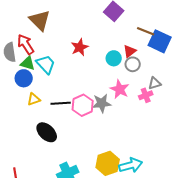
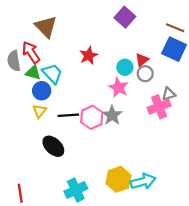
brown line: (146, 31) -> (175, 28), moved
blue circle: (24, 78) -> (42, 91), moved
pink star: (120, 89) -> (118, 88), moved
pink cross: (146, 95) -> (159, 107), size x1.5
yellow triangle: (34, 99) -> (40, 111), turned -32
gray star: (102, 103) -> (112, 115), turned -30

